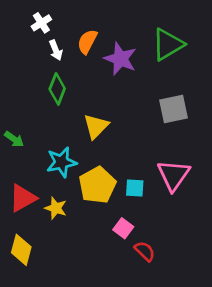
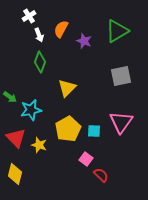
purple star: (120, 59) -> (84, 41), size x0.7
cyan star: (61, 162) -> (31, 110), moved
red triangle: (23, 198) -> (16, 138), turned -45

